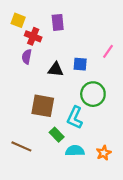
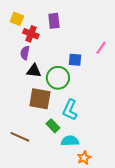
black triangle: (56, 69) -> (34, 71), moved
green circle: (93, 94) -> (58, 78), moved
orange star: (104, 153) -> (84, 158), moved

